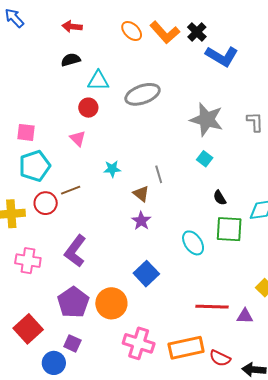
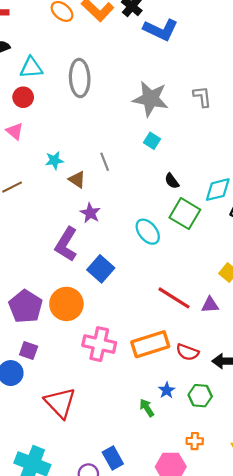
gray ellipse: (143, 94) -> (80, 78), turned -68
brown triangle: (141, 194) -> (77, 179), moved
green square: (229, 229) -> (185, 214), turned 32
purple L-shape: (75, 251) -> (66, 244), moved
red line: (212, 307) -> (174, 298), turned 36

